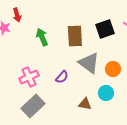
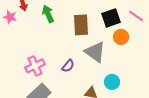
green arrow: (42, 37) -> (48, 14), moved
orange circle: (113, 69) -> (121, 37), moved

